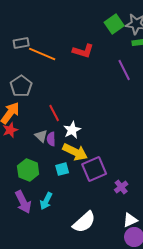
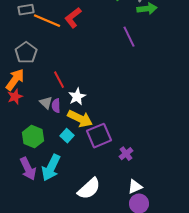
red L-shape: (83, 51) -> (73, 18), moved, turned 125
cyan square: (62, 169) -> (67, 136), turned -32
cyan arrow: (46, 201) -> (51, 168), size x1.5

